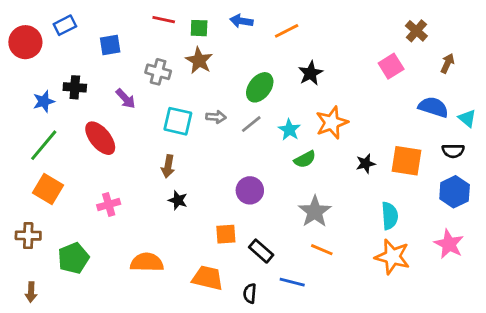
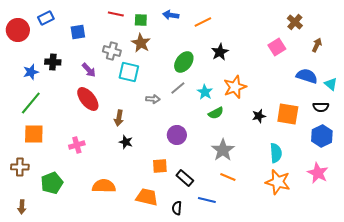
gray arrow: (216, 117) -> (153, 99), moved
cyan square: (178, 121) -> (129, 72), moved
red ellipse: (100, 138) -> (88, 99), moved
orange square: (48, 189) -> (34, 134), turned -30

